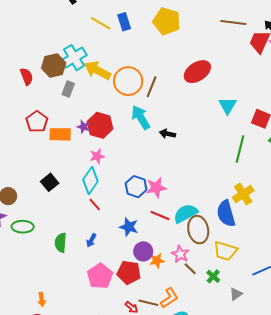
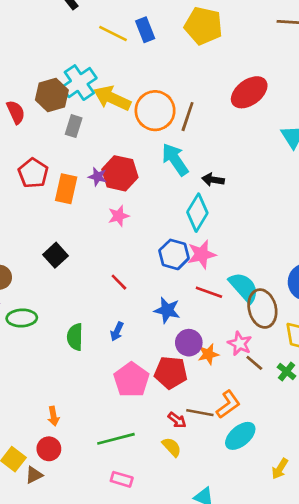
orange rectangle: (60, 134) -> (66, 189), turned -75
cyan diamond: (90, 180) -> (197, 213), moved
cyan semicircle: (186, 213) -> (244, 287), turned 80

